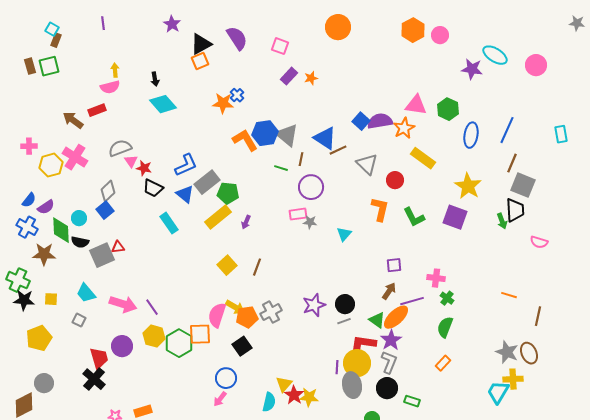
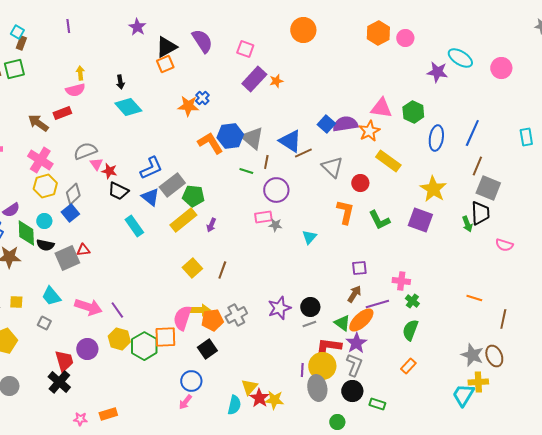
purple rectangle: (289, 76) -> (254, 79), size x1.4
yellow hexagon: (51, 165) -> (45, 186), moved
yellow arrow: (235, 307) -> (200, 310), turned -30

